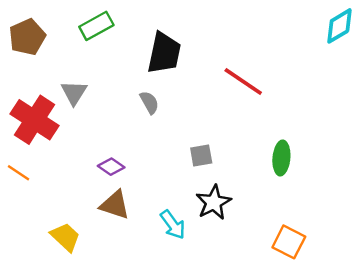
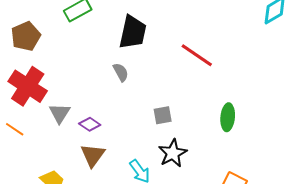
brown pentagon: (27, 37) -> (26, 36), moved
gray triangle: (74, 93) -> (60, 113), moved
brown triangle: (115, 205) -> (93, 155), turned 48

